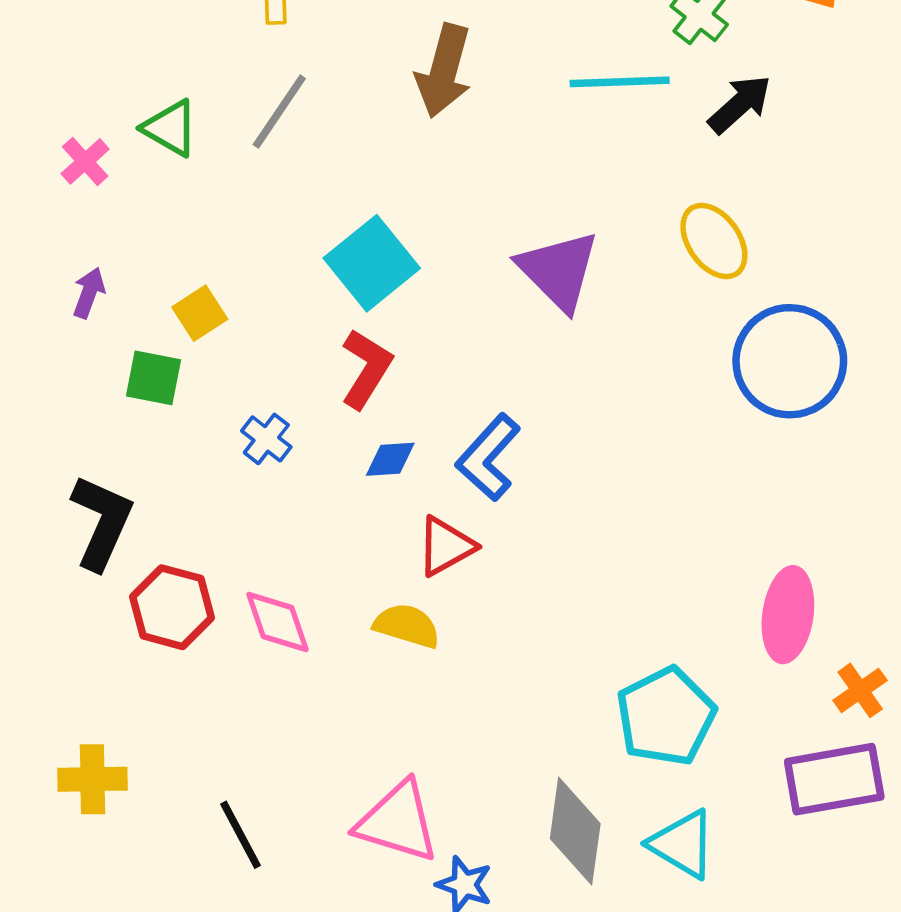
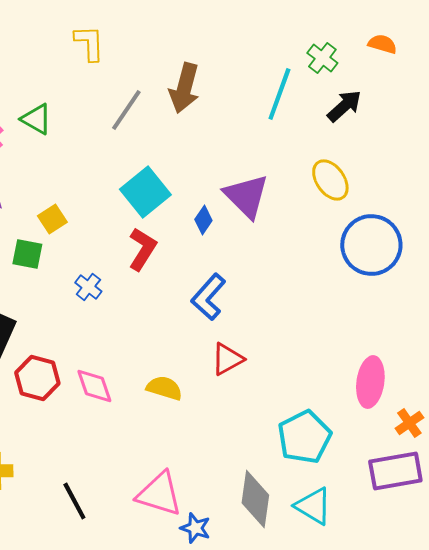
cyan line: (620, 82) -> (279, 94), turned -68
gray line: (279, 112) -> (126, 110), moved
blue diamond: (390, 459) -> (203, 220), moved, turned -52
red triangle: (446, 546) -> (227, 359), moved

